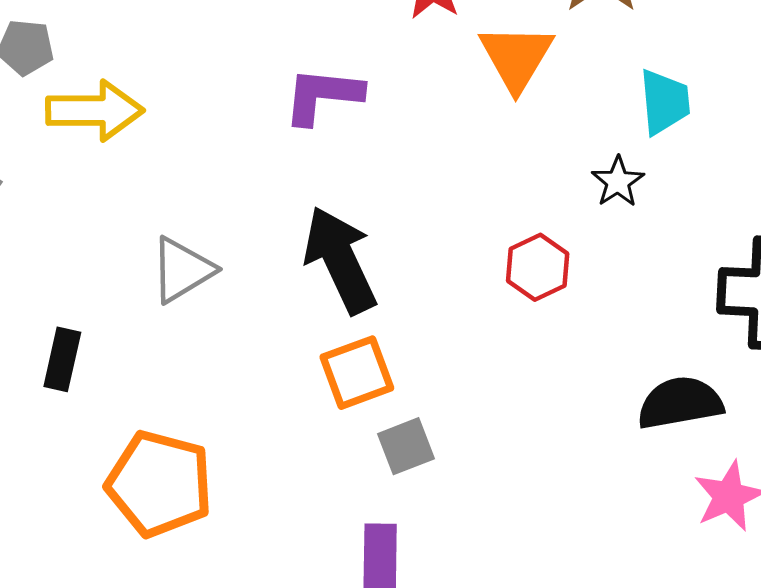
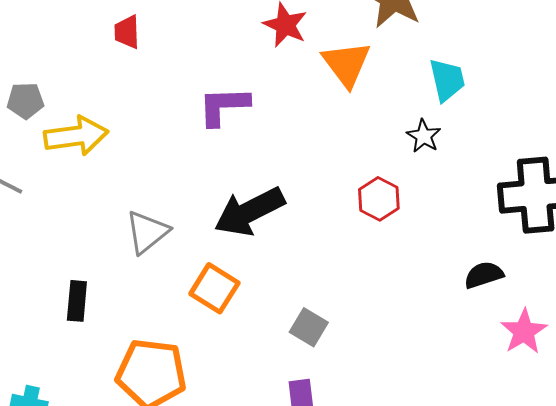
black arrow: (340, 260) -> (249, 212), turned -84
orange square: (357, 373) -> (214, 288), moved, turned -30
black semicircle: (680, 403) -> (484, 275), size x0.7
gray square: (406, 446) -> (309, 327), turned -30

